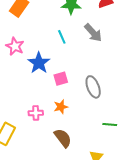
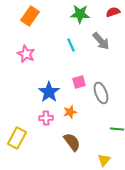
blue star: (39, 63) -> (49, 92), moved
pink square: (61, 79) -> (79, 82), moved

